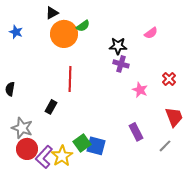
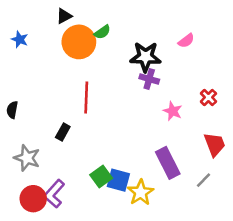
black star: (118, 46) -> (146, 57), size x1.4
purple rectangle: (136, 132) -> (168, 163), size x1.4
red circle: (27, 149) -> (33, 199), moved
yellow star: (62, 156) -> (141, 193), moved

